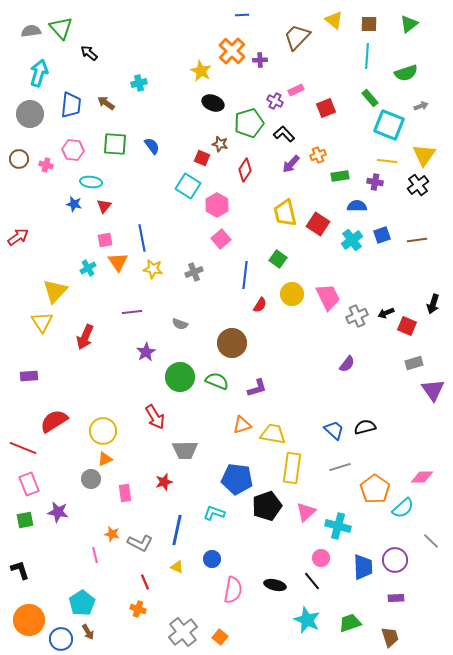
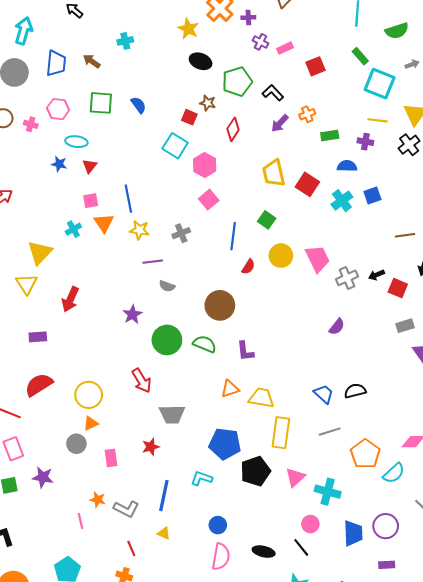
purple cross: (275, 101) -> (261, 42), moved
brown line: (417, 240) -> (405, 235), moved
purple line: (132, 312) -> (153, 262), moved
purple rectangle: (29, 376) -> (38, 337), moved
purple L-shape: (257, 388) -> (245, 351), turned 100
blue circle: (212, 559) -> (218, 525), moved

